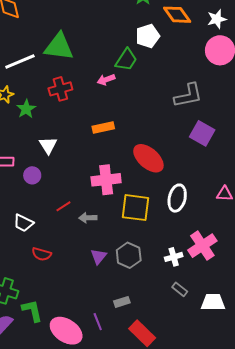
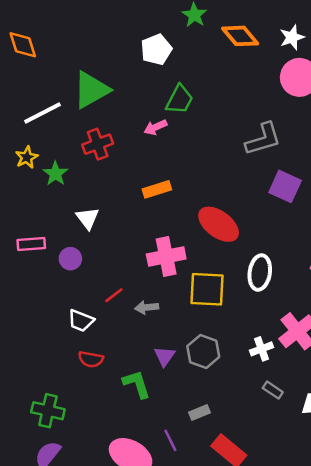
white pentagon: (148, 36) -> (156, 50), moved
green triangle: (59, 47) -> (91, 90), turned -32
white trapezoid: (23, 223) -> (81, 321), moved
green L-shape: (32, 311) -> (137, 384), moved

